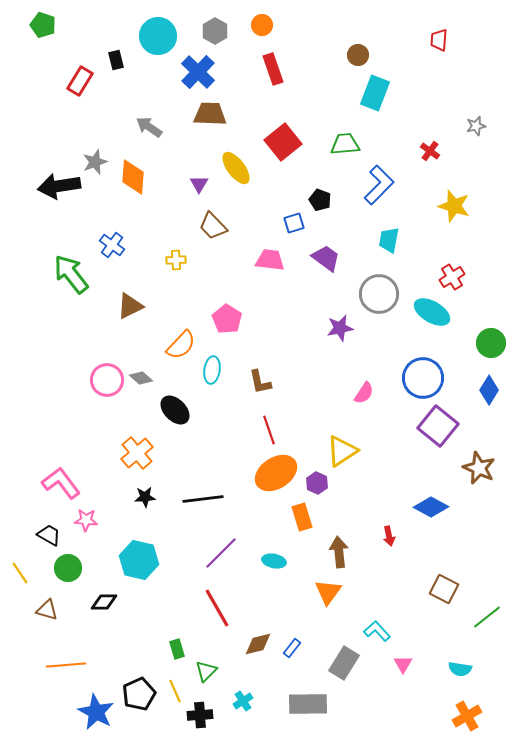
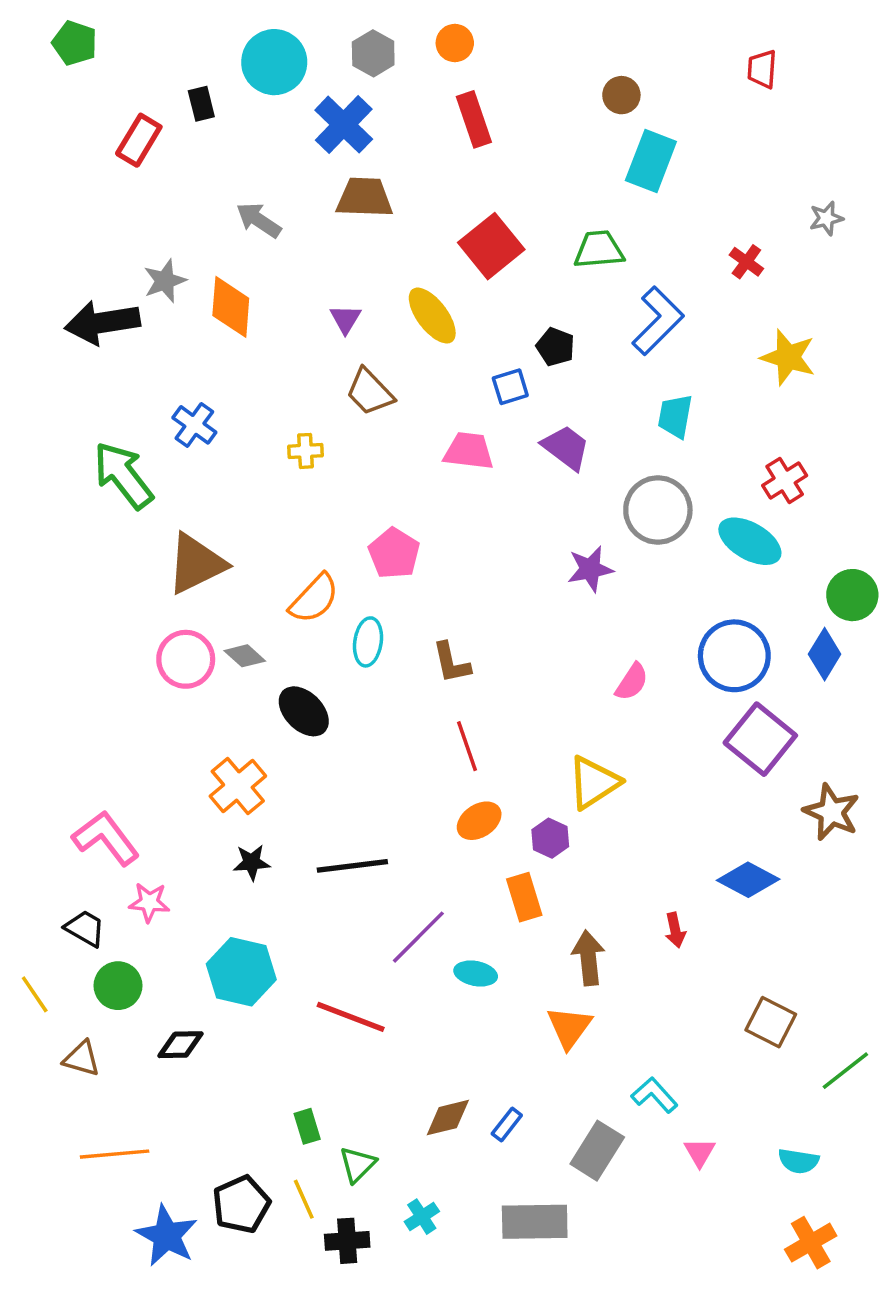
yellow ellipse: (236, 168) -> (432, 316), moved
brown triangle: (130, 306) -> (196, 564), moved, size x1.4
blue diamond: (489, 390) -> (825, 654), moved
orange ellipse: (276, 473) -> (479, 821), size x0.6
purple line: (221, 553) -> (418, 937), moved
red line: (217, 608) -> (351, 1017), moved, turned -39

